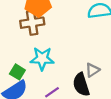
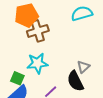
brown cross: (32, 23) -> (38, 31), moved

